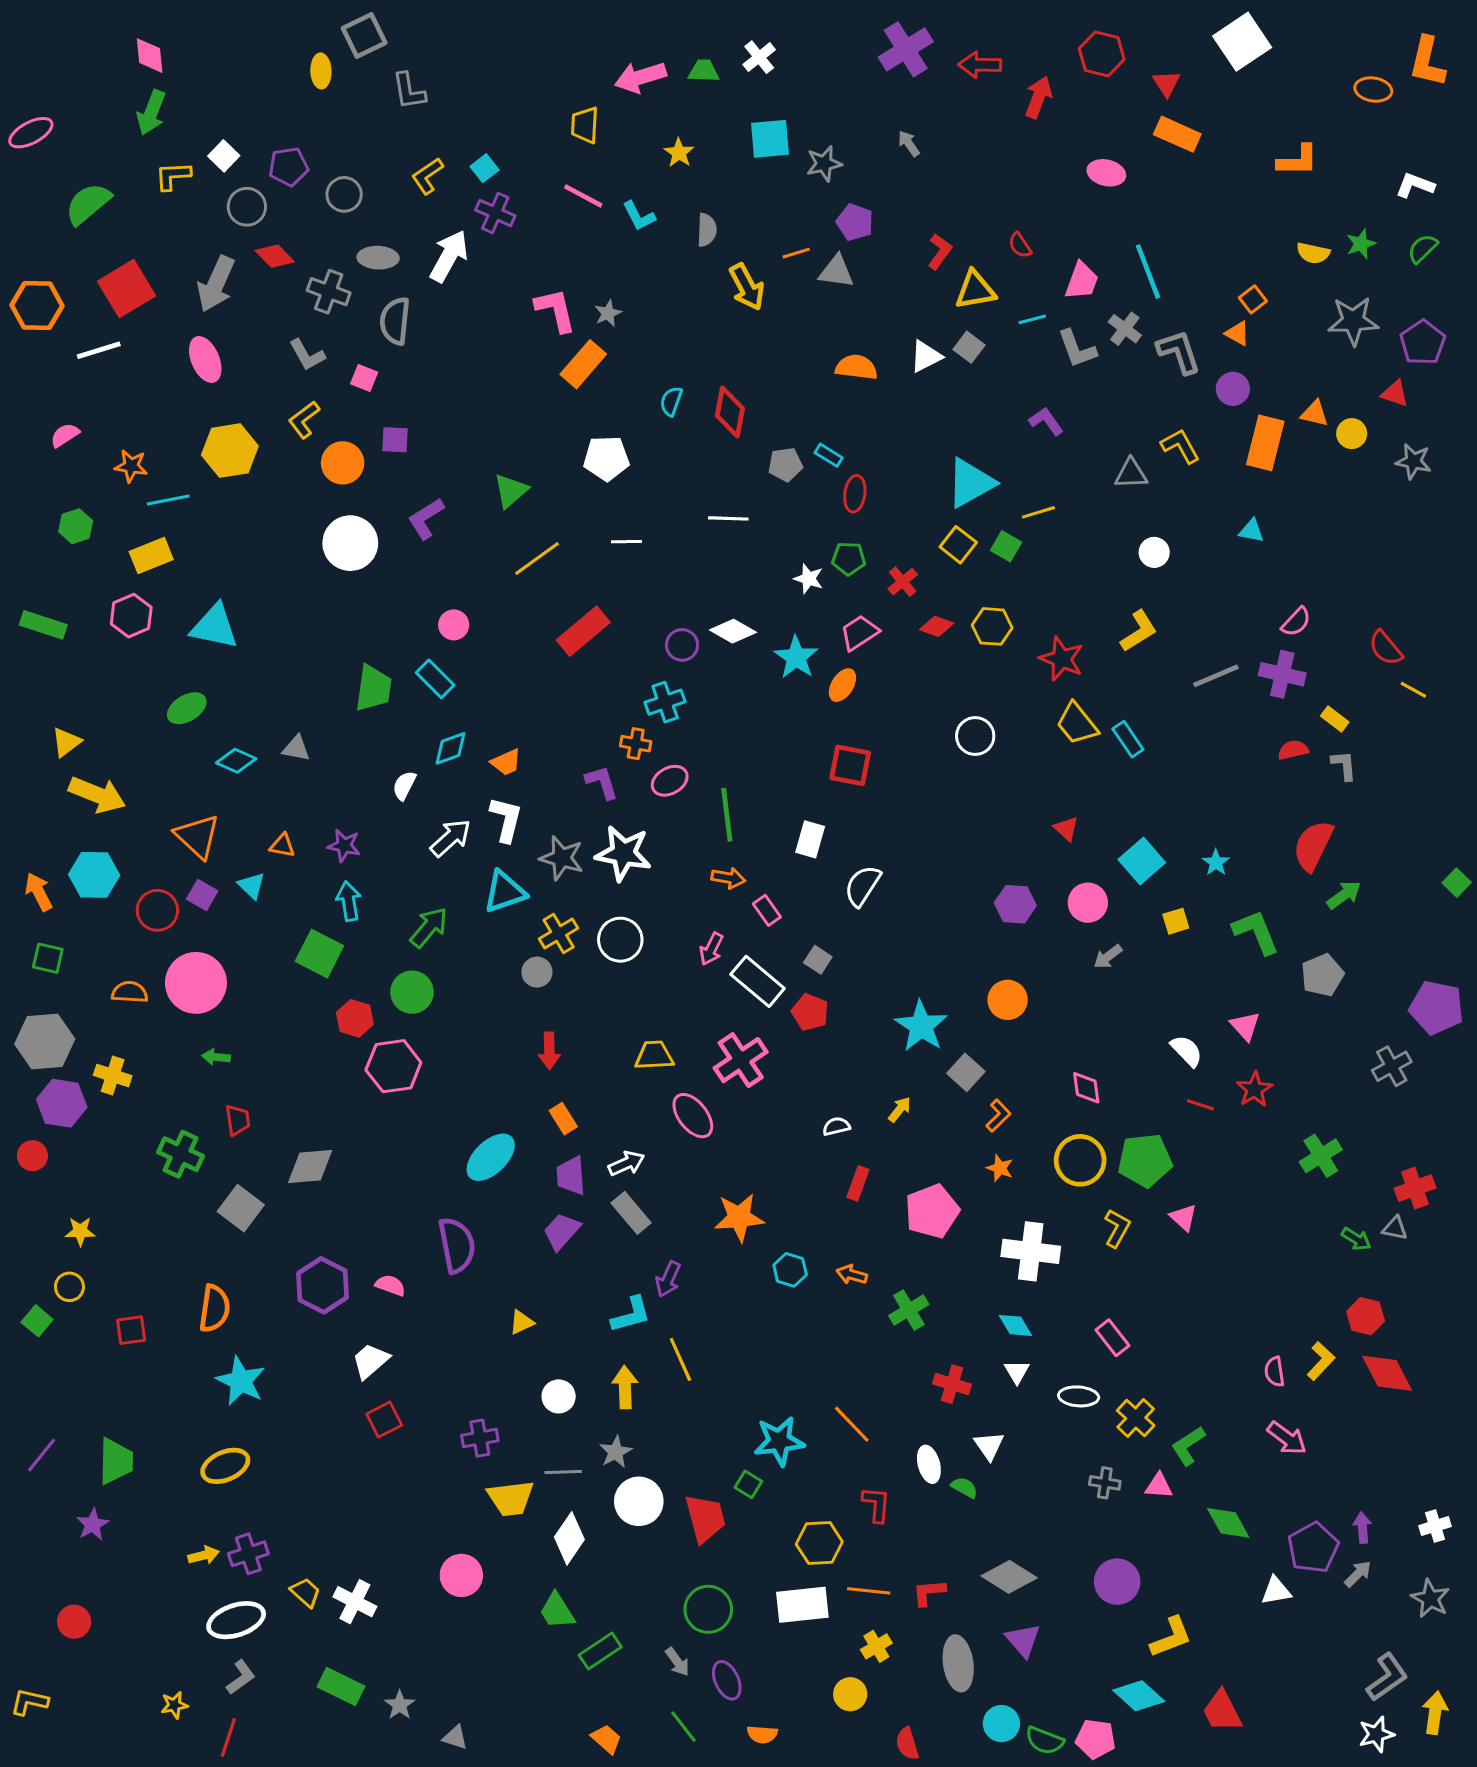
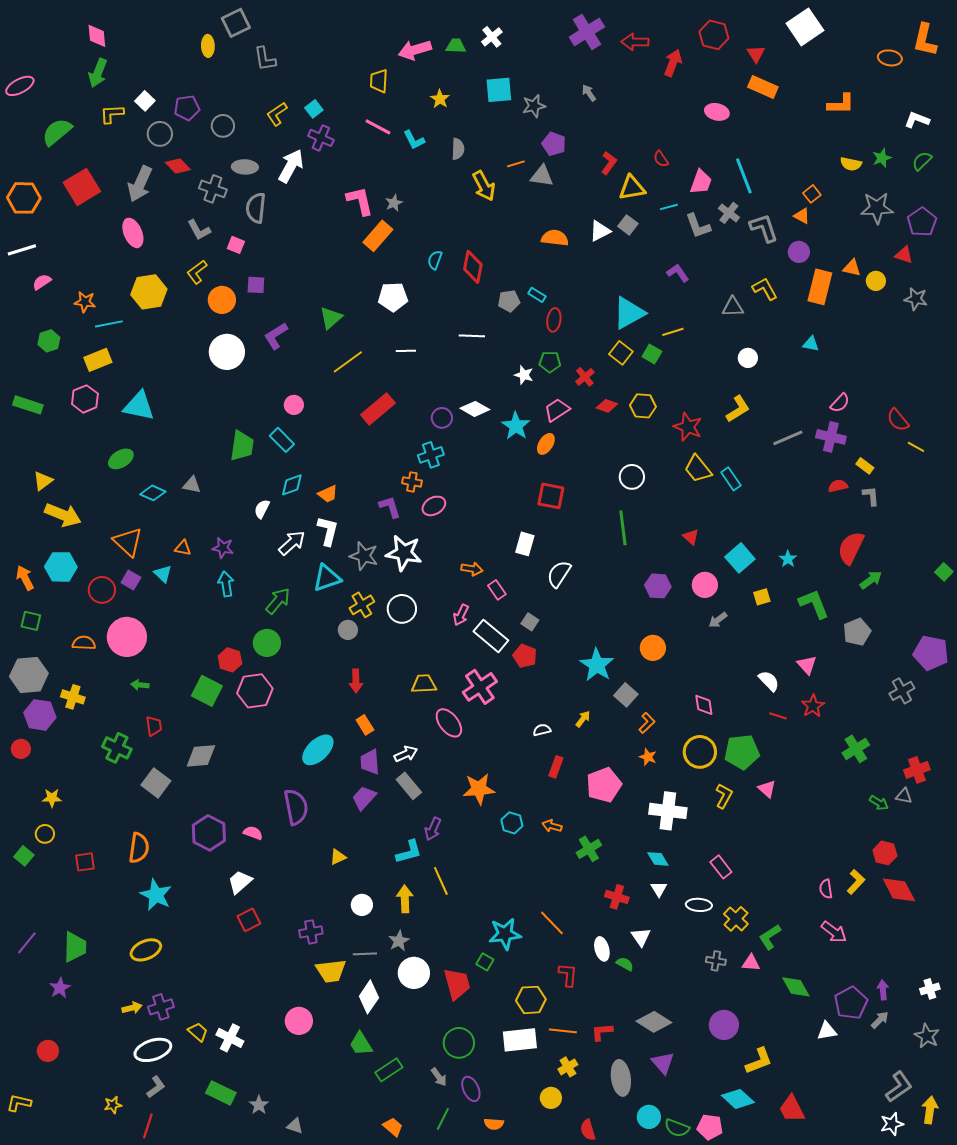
white line: (99, 350) -> (22, 250), moved
green line: (727, 815) -> (623, 528), moved
green square: (319, 954) -> (207, 691), moved
green line: (684, 1727) -> (443, 1119), turned 65

